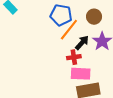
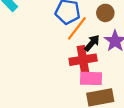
red cross: (74, 57) -> (83, 60), size x1.6

